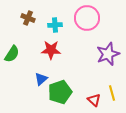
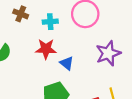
blue triangle: (41, 79) -> (67, 63), moved, turned -40

